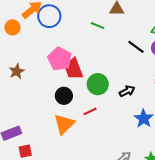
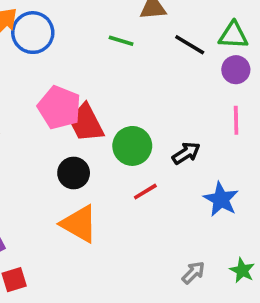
black line: (136, 47) -> (190, 45), moved
red line: (90, 111) -> (145, 192), moved
orange triangle: (64, 124) -> (79, 224), turned -40

